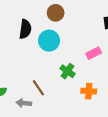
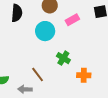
black semicircle: (25, 29) -> (17, 13), moved
pink rectangle: (94, 53) -> (72, 20), moved

